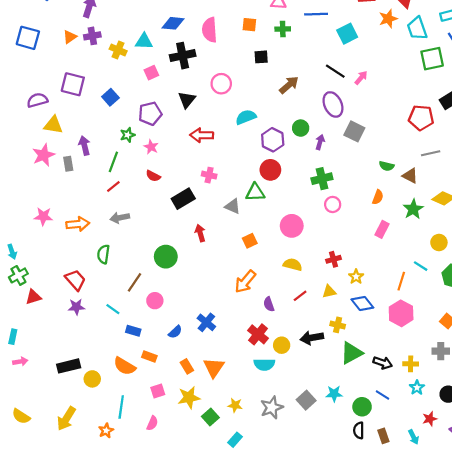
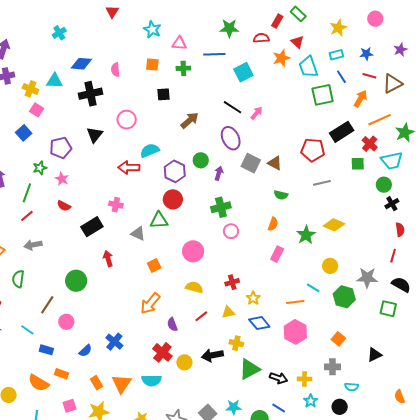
pink semicircle: (210, 30) -> (115, 70), size x0.6
pink square: (151, 73) -> (37, 110), moved, turned -32
red arrow: (202, 135) -> (129, 168), moved
brown triangle: (410, 176) -> (275, 163), moved
orange line: (401, 281) -> (295, 302), turned 66
cyan semicircle: (264, 364) -> (152, 380), moved

